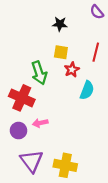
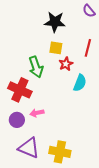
black star: (60, 24) -> (55, 22), size x1.5
purple triangle: (32, 161) -> (29, 148), turned -30

